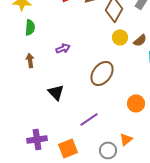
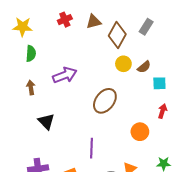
purple arrow: (63, 48) -> (65, 75), size x1.6
black triangle: (56, 92) -> (46, 121), moved
purple line: (89, 119) -> (92, 148), turned -54

